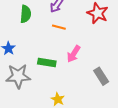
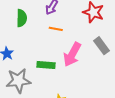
pink arrow: (74, 54) -> (72, 54), size x1.4
gray rectangle: (101, 76) -> (102, 46), moved

